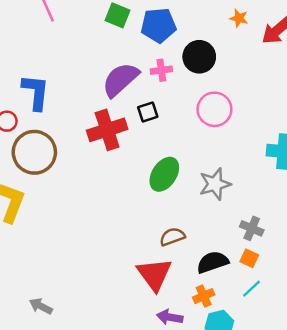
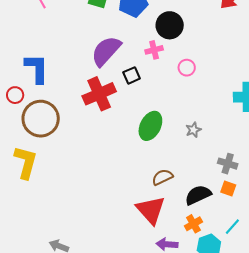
pink cross: (161, 70) -> (154, 50), moved
pink circle: (214, 109) -> (187, 68), size x0.6
gray star: (215, 184) -> (193, 130), size x0.6
cyan line: (252, 289) -> (232, 227), moved

